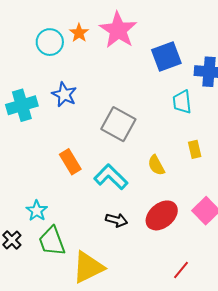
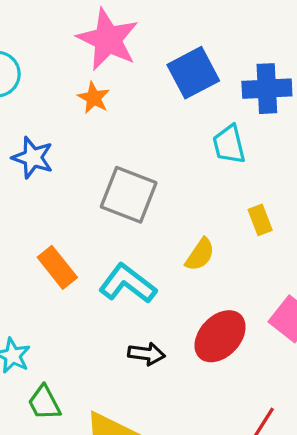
orange star: (79, 33) -> (94, 98), moved
yellow semicircle: (156, 165) -> (200, 255), turned -110
green trapezoid: (52, 241) -> (44, 403), size x0.7

